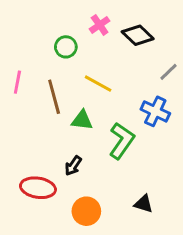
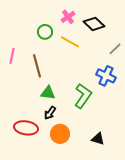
yellow line: (98, 84) -> (70, 42), moved
green triangle: (82, 120) -> (48, 93), moved
orange circle: (86, 211) -> (60, 134), moved

